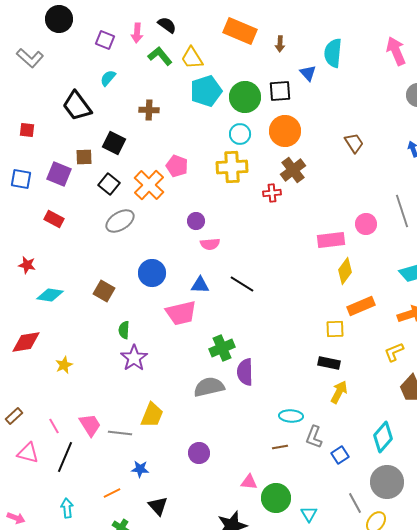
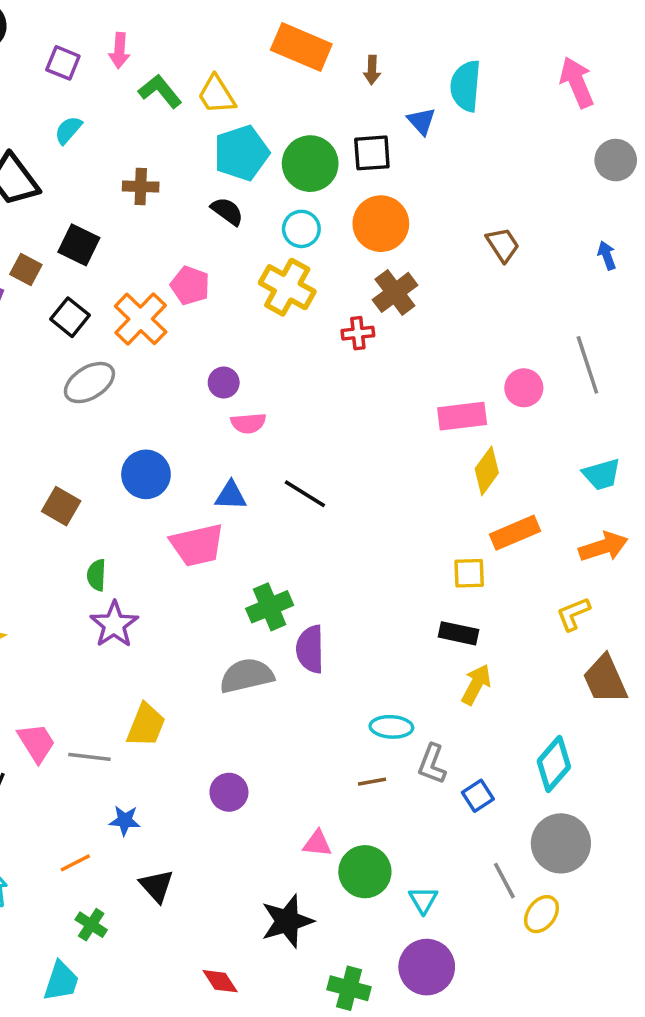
black semicircle: (167, 25) -> (227, 211), moved
brown square: (84, 157) -> (26, 270), turned 30
yellow cross: (232, 167) -> (287, 287), turned 32

